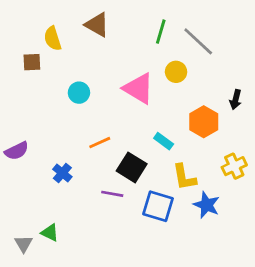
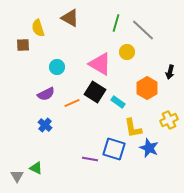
purple semicircle: (17, 151) -> (46, 94), moved
black square: (132, 167) -> (95, 92), moved
purple line: (112, 194) -> (90, 159), moved

